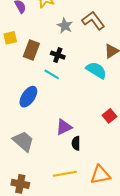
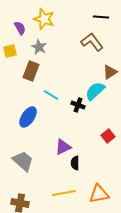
gray star: (65, 26) -> (39, 47), moved
yellow square: (10, 38) -> (10, 51), moved
black cross: (58, 55) -> (78, 105), moved
cyan semicircle: (96, 70) -> (95, 91), turned -75

